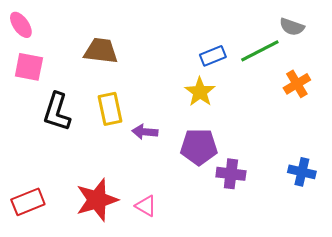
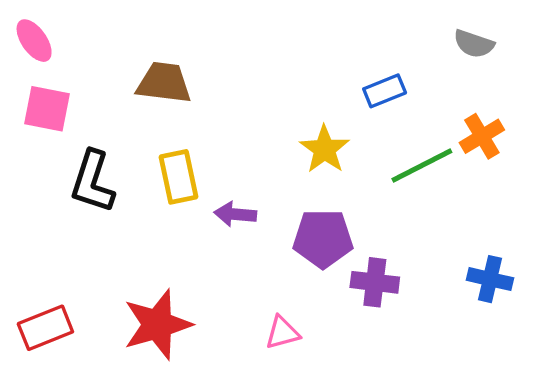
green line: (260, 51) -> (422, 165), moved
blue rectangle: (213, 56) -> (385, 91), moved
pink triangle: (146, 206) -> (282, 333), moved, turned -45

